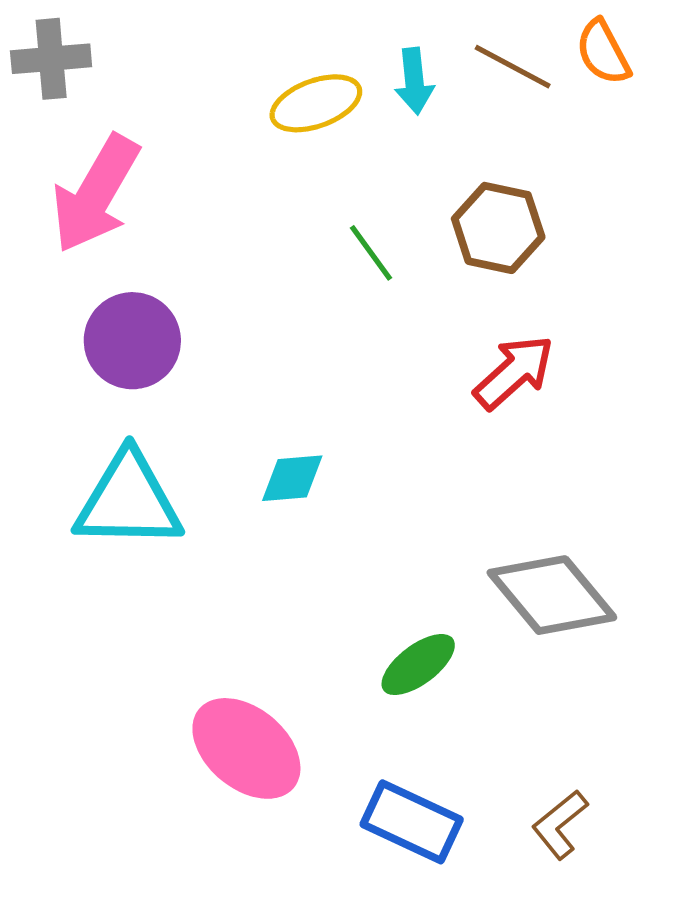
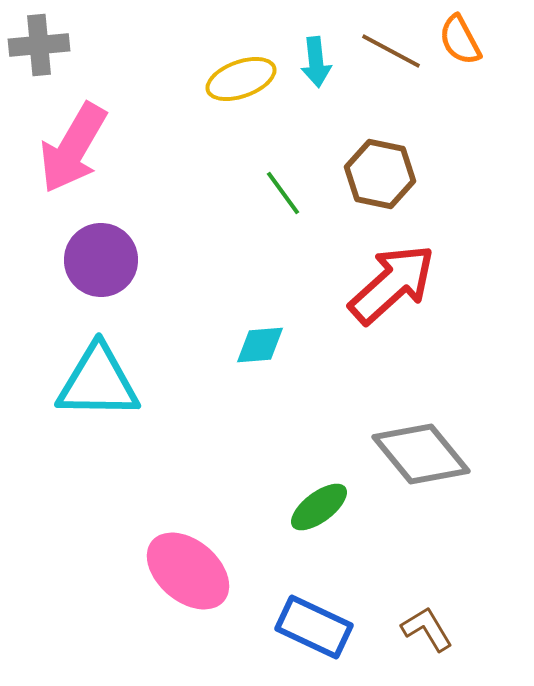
red arrow: (514, 372) -> (392, 284), size x1.4
cyan diamond: (292, 478) -> (260, 345), moved
brown L-shape: (560, 825) -> (427, 629), turned 98

